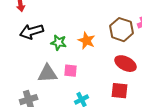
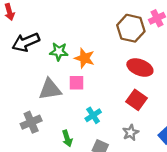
orange star: (87, 41) -> (84, 58), moved
red square: (120, 91) -> (136, 100), turned 36

